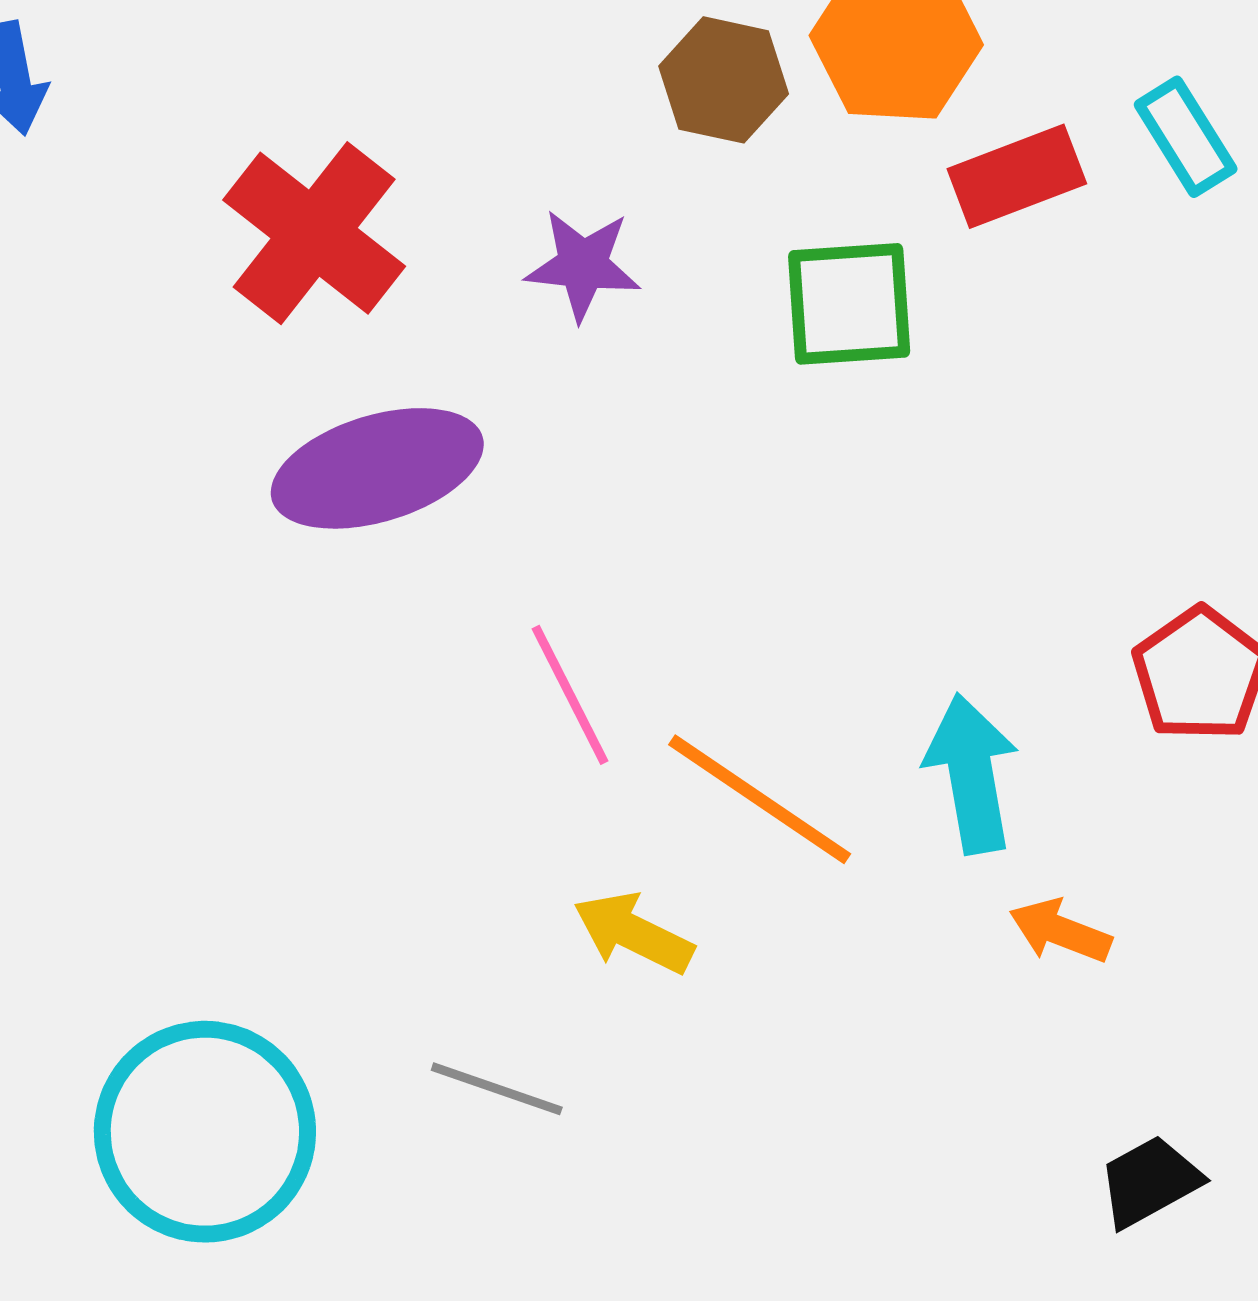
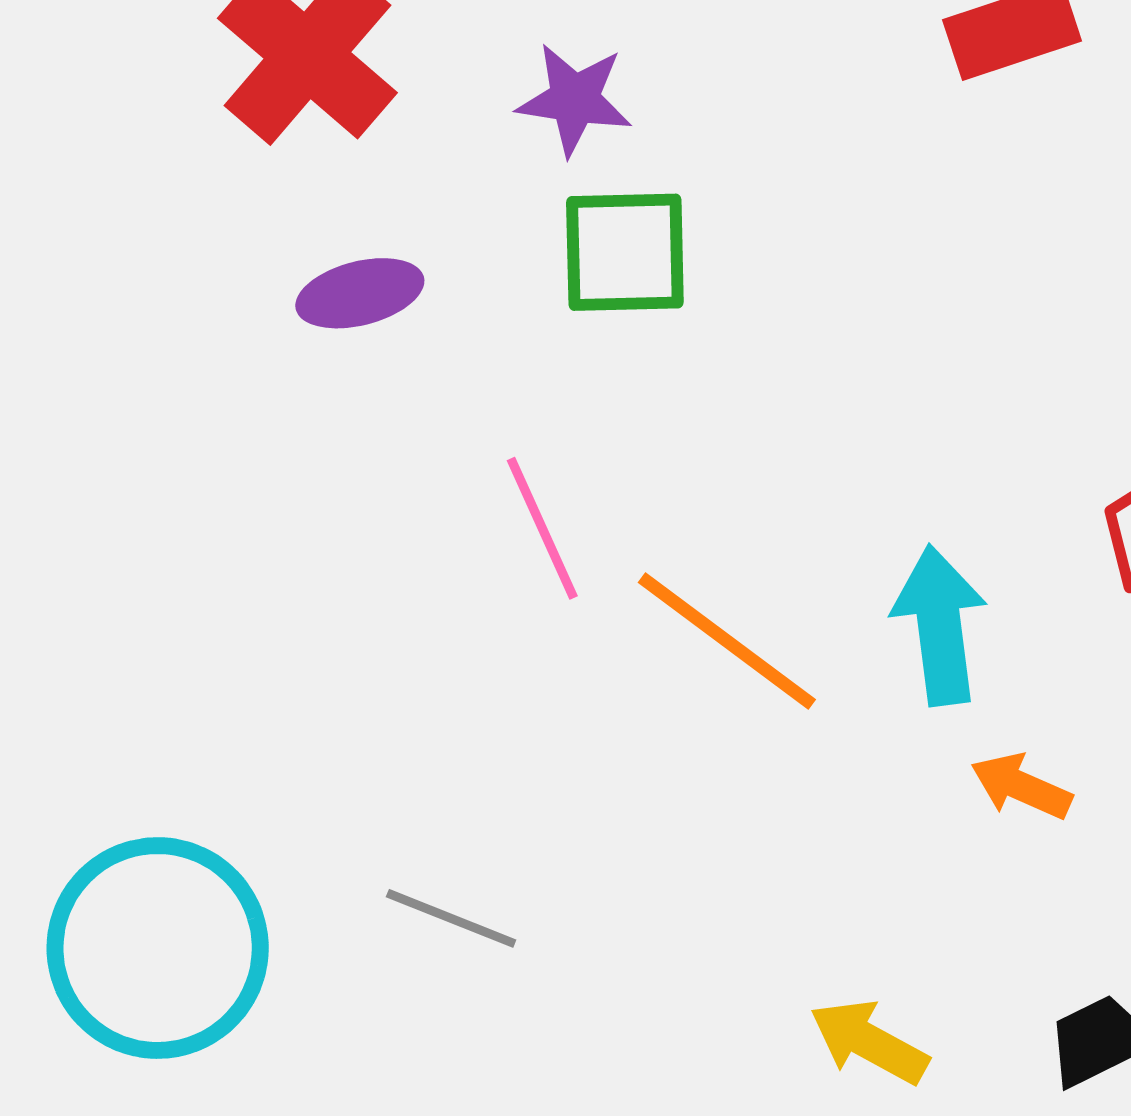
green square: (849, 304) -> (625, 252), moved
purple ellipse: (377, 468) -> (360, 293), size x0.6
yellow arrow: (633, 933) -> (869, 1042), moved

